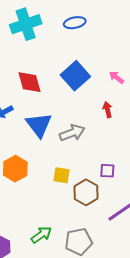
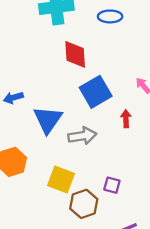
blue square: (75, 76) -> (96, 92), moved
red diamond: (30, 82) -> (75, 54), moved
yellow square: (61, 175) -> (61, 179), size x1.4

